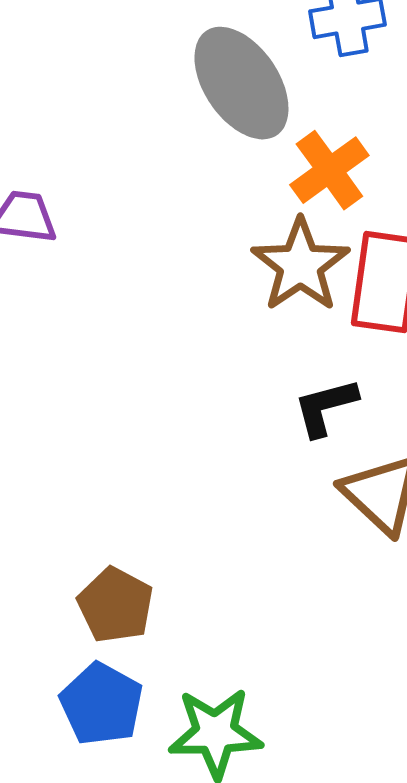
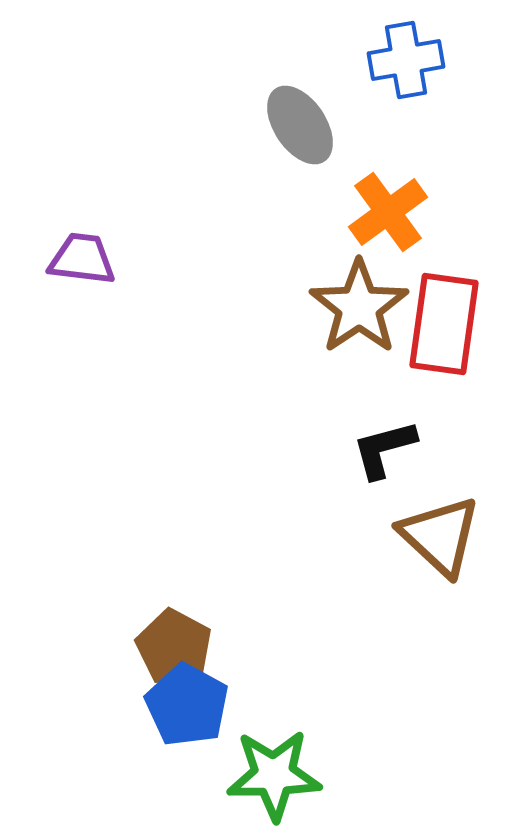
gray ellipse: (241, 83) -> (300, 125), size x0.7
blue pentagon: (101, 704) -> (187, 705), moved

